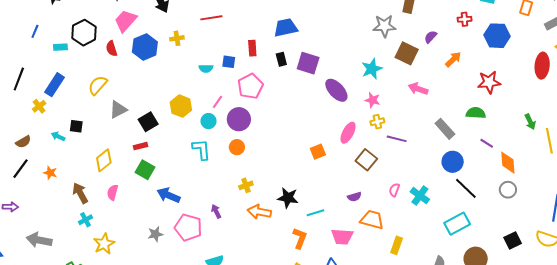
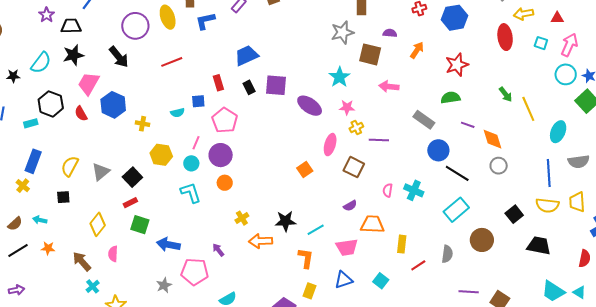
purple semicircle: (431, 37) -> (390, 33), turned 64
yellow cross: (177, 38) -> (143, 124), moved, turned 32
yellow semicircle: (98, 85) -> (70, 166), moved
cyan arrow: (58, 136) -> (40, 220), moved
black line: (20, 169) -> (18, 251), turned 35

